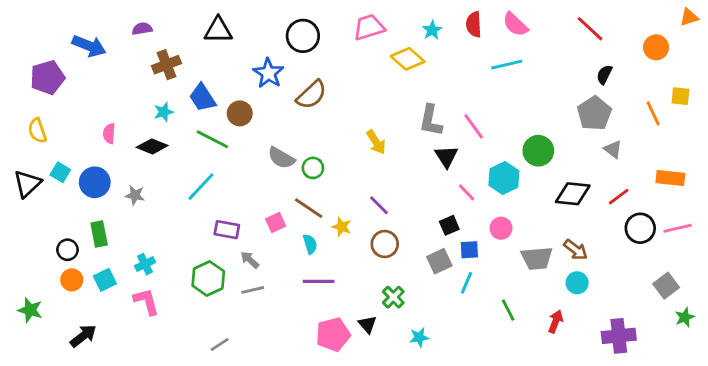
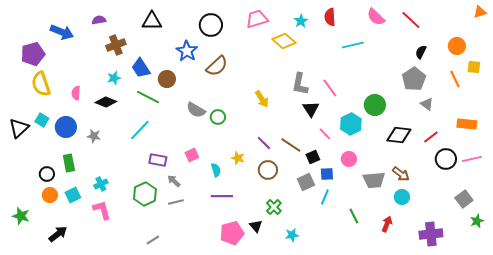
pink semicircle: (515, 24) -> (376, 17), moved
orange circle: (656, 47) -> (457, 46), moved
yellow semicircle: (37, 131) -> (41, 84), moved, size x1.4
brown line: (309, 208) -> (291, 145), moved

